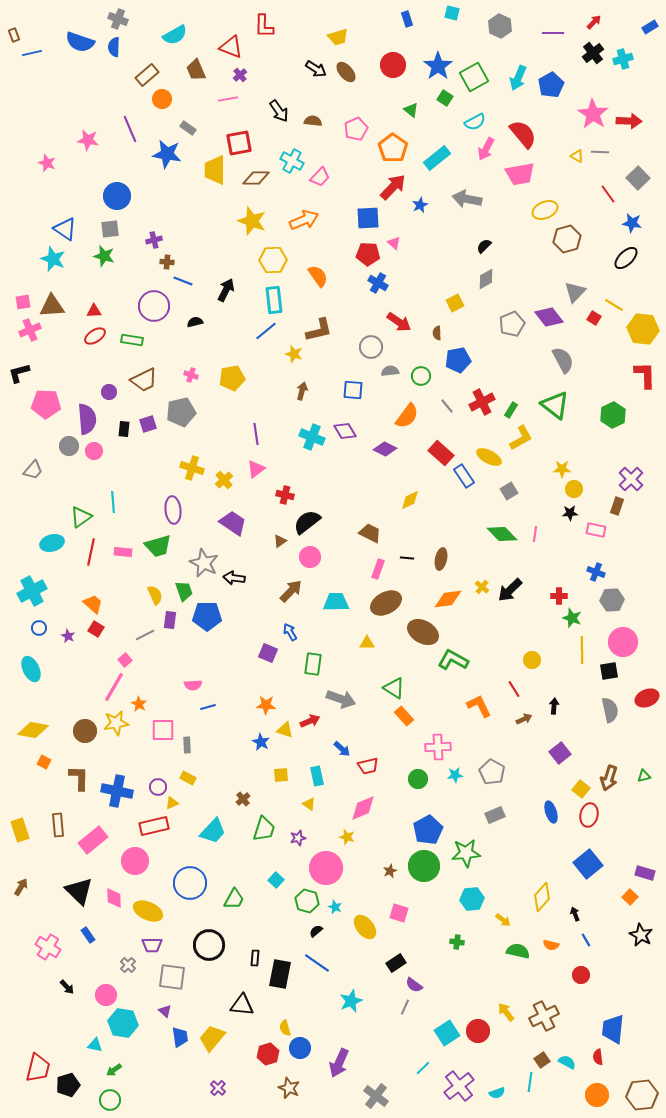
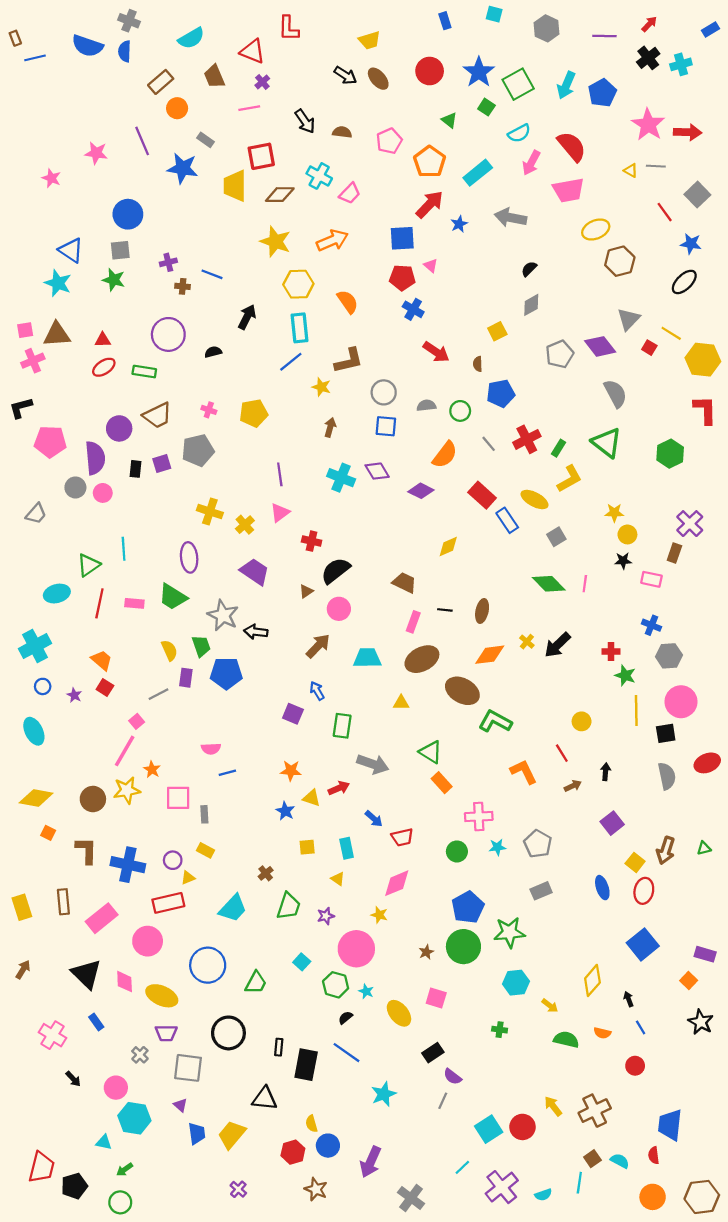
blue line: (183, 281) -> (212, 274), moved
gray circle: (371, 347) -> (384, 392), moved
purple circle: (109, 392) -> (119, 428), size x1.5
green trapezoid: (158, 546) -> (173, 597), turned 48

